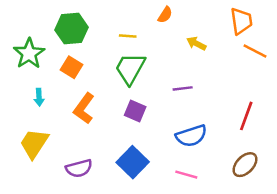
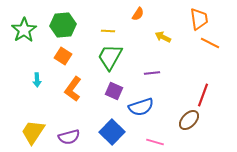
green star: (29, 54) -> (24, 30), moved
blue semicircle: (191, 136) -> (141, 107), moved
yellow trapezoid: (34, 143) -> (33, 132), moved
brown ellipse: (245, 165) -> (189, 120), moved

